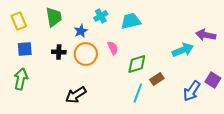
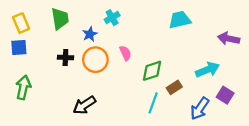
cyan trapezoid: (131, 21) -> (180, 20), moved
blue square: (25, 49) -> (19, 47), moved
cyan arrow: (183, 50) -> (207, 70), moved
purple square: (213, 80) -> (225, 95), moved
blue arrow: (192, 91) -> (200, 108), moved

